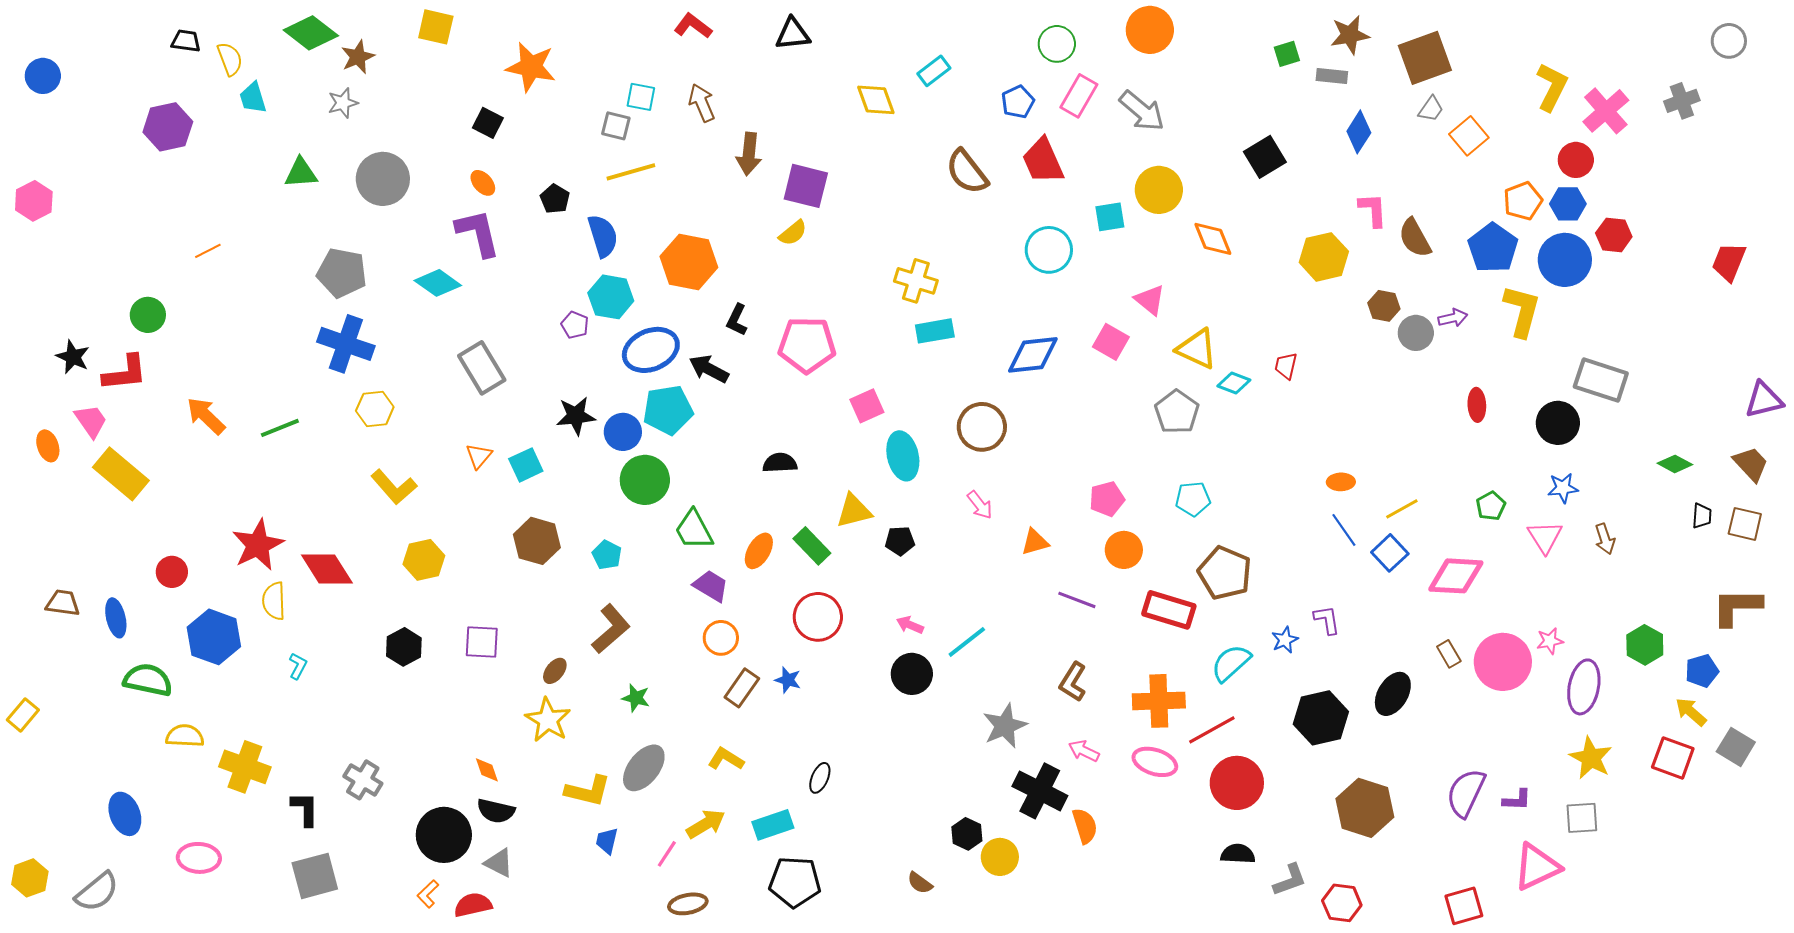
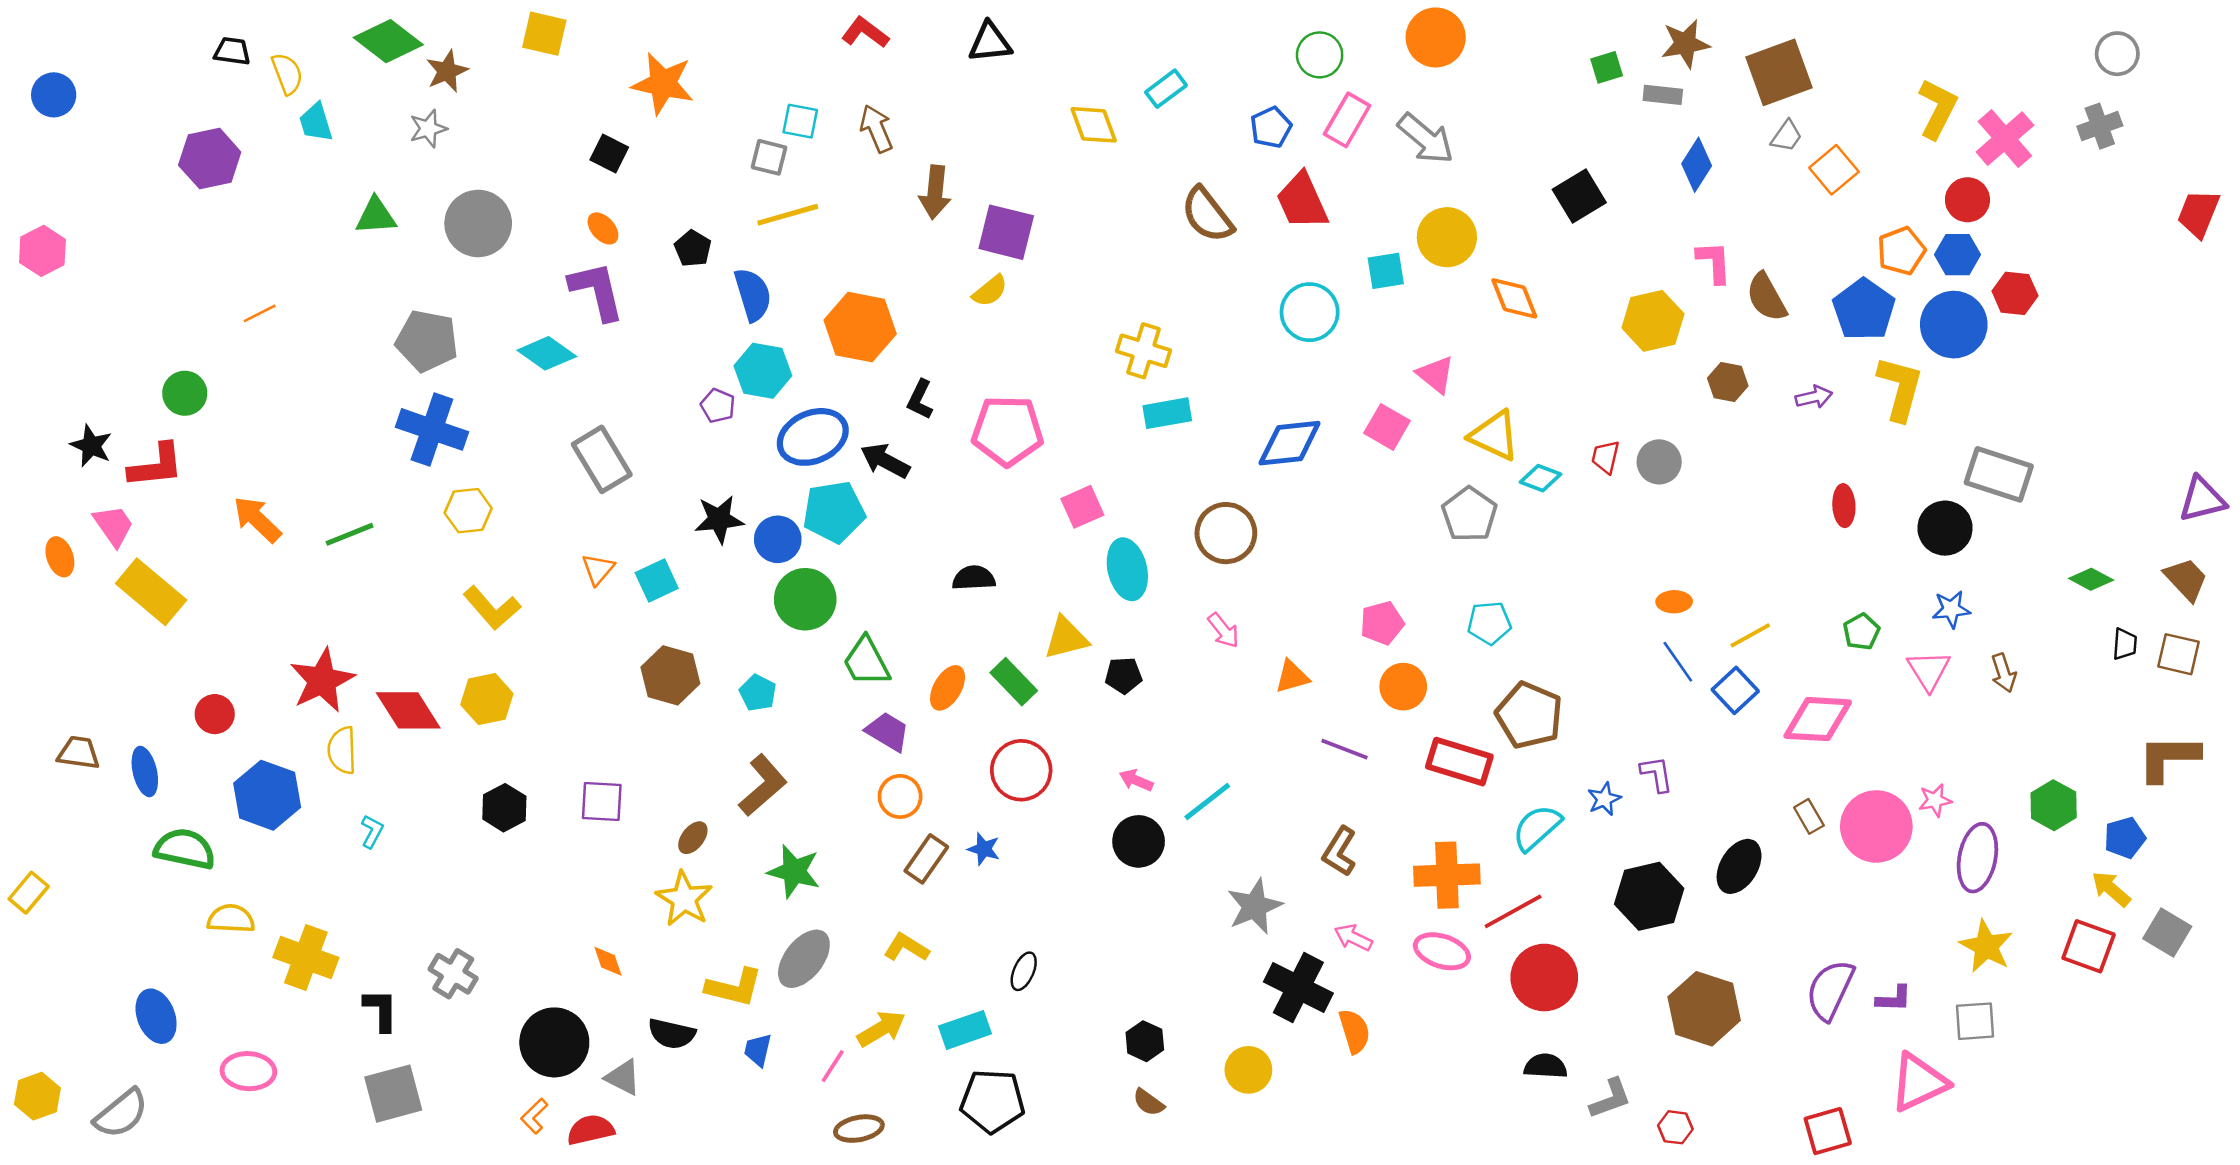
gray circle: (1729, 41) -> (2117, 54), moved
red trapezoid: (1729, 262) -> (2198, 213), moved
gray circle: (1416, 333) -> (1659, 462), moved
yellow hexagon: (424, 560) -> (487, 699), moved
green star: (636, 698) -> (794, 871), size x1.5
black semicircle: (496, 811) -> (672, 1034), moved
black hexagon: (967, 834) -> (1145, 1041), moved
red hexagon: (1342, 903) -> (1675, 1127), size x0.7

